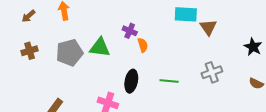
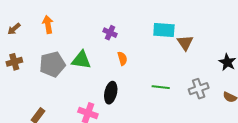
purple cross: (130, 31) -> (110, 33), moved
gray cross: (212, 72) -> (199, 89), moved
green line: (169, 81) -> (161, 87), moved

